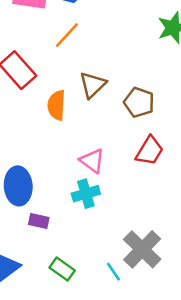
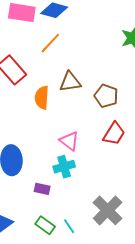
brown triangle: (93, 85) -> (70, 82), turned 35
purple rectangle: (39, 221) -> (42, 189), moved
cyan line: (113, 272) -> (69, 226), moved

